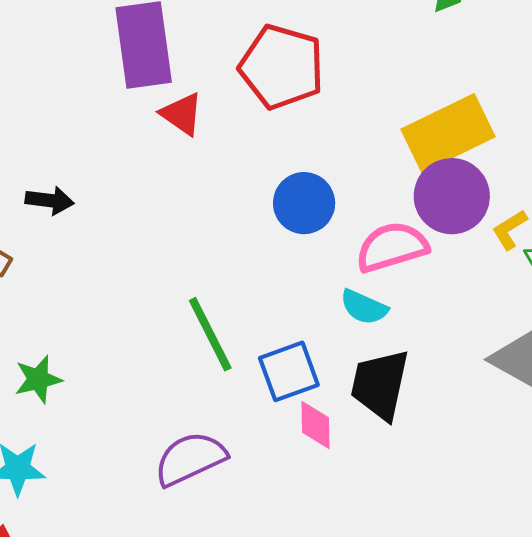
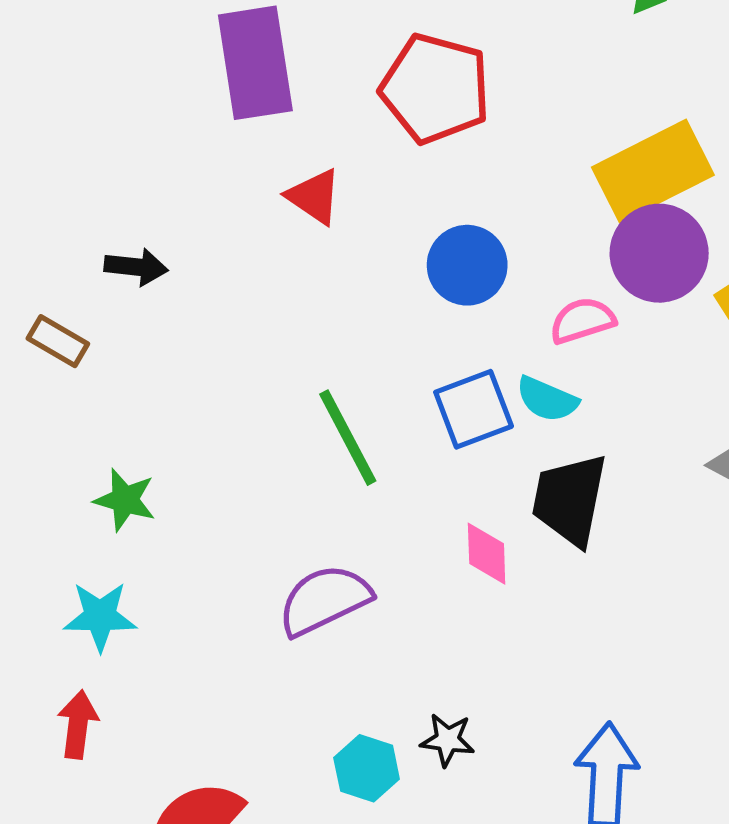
red triangle: (182, 114) -> (314, 197), moved
pink semicircle: (392, 247) -> (582, 321), size x0.7
blue square: (289, 371) -> (474, 409), moved
green star: (38, 379) -> (125, 500), turned 30

